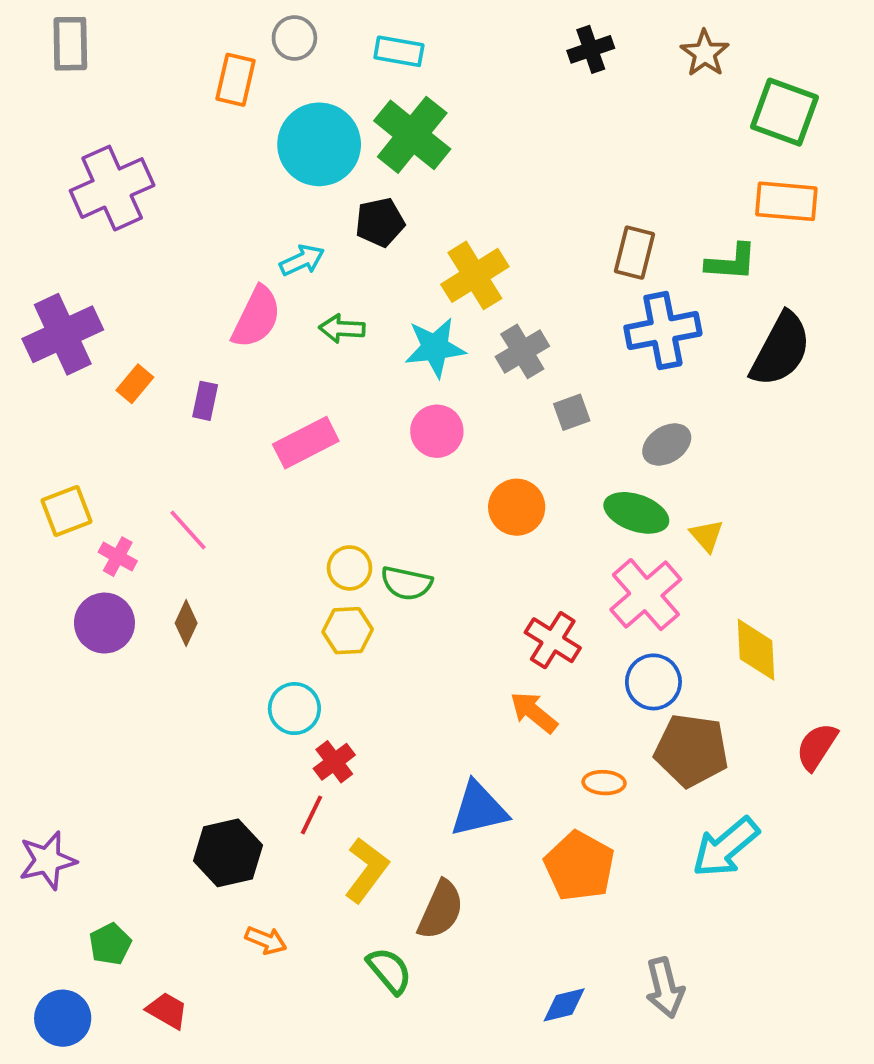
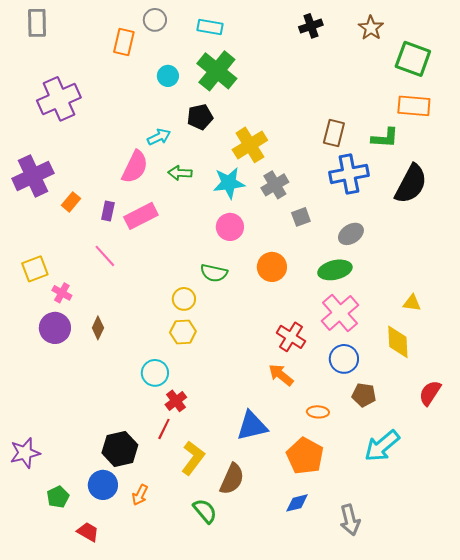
cyan circle: (319, 144) -> (168, 76), size x0.5
pink rectangle: (306, 443) -> (141, 216), moved
green ellipse: (636, 513) -> (335, 270), turned -32
pink line: (188, 530) -> (105, 256), moved
yellow triangle: (707, 536) -> (412, 303), moved, turned -42
green semicircle: (406, 583) -> (214, 273), moved
brown pentagon: (691, 750) -> (364, 395), size x0.6
orange arrow: (266, 940) -> (140, 495), turned 95
blue diamond: (564, 1005) -> (297, 503), moved
blue circle: (63, 1018) -> (103, 485), moved

